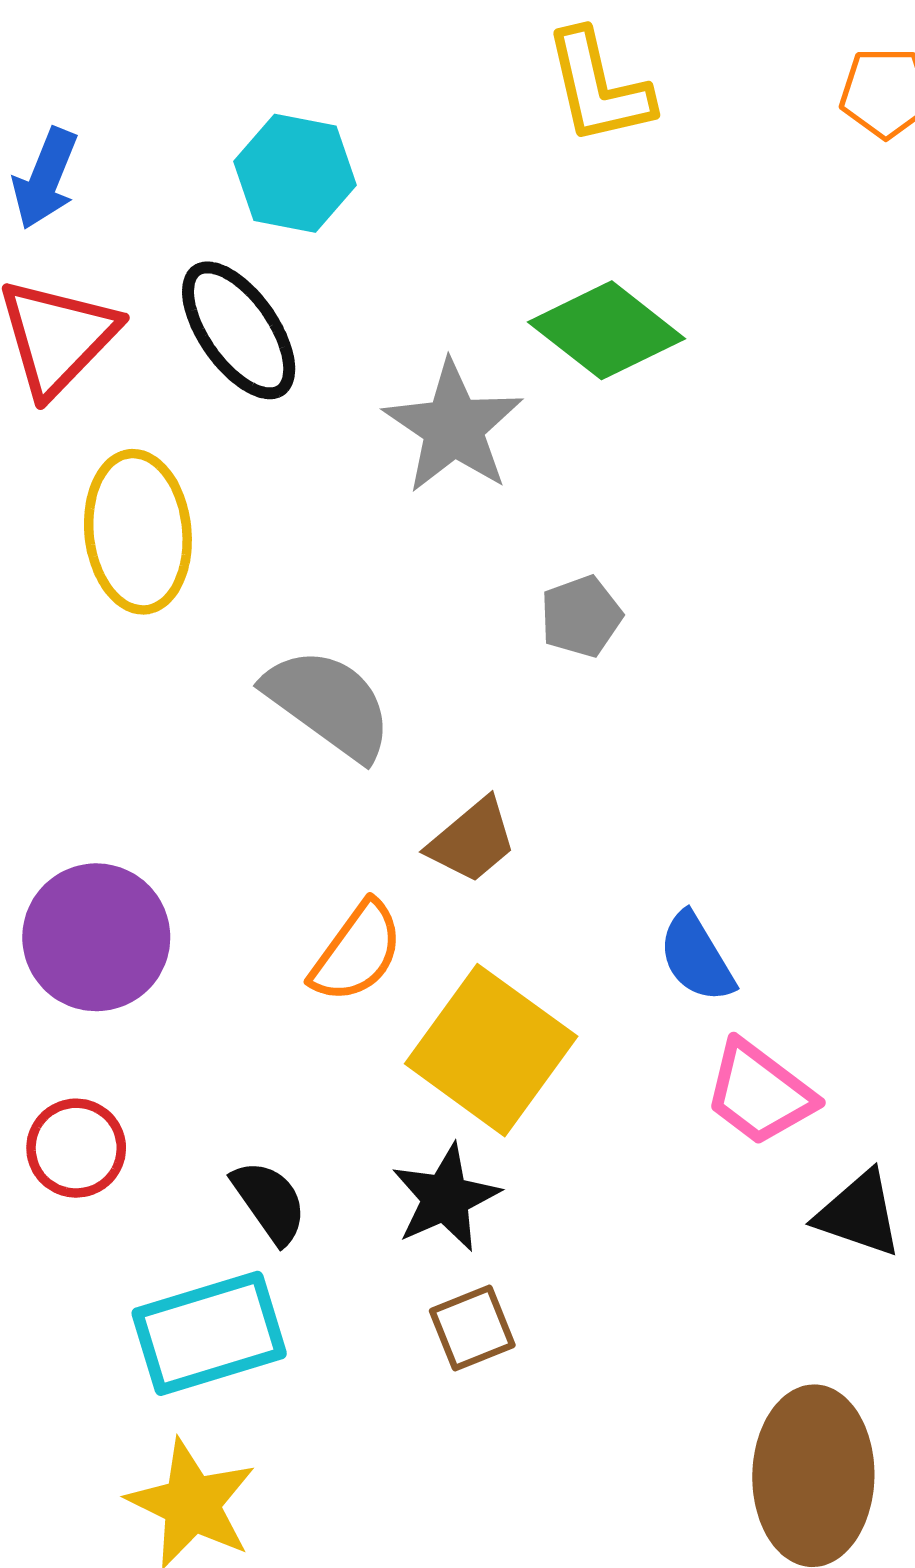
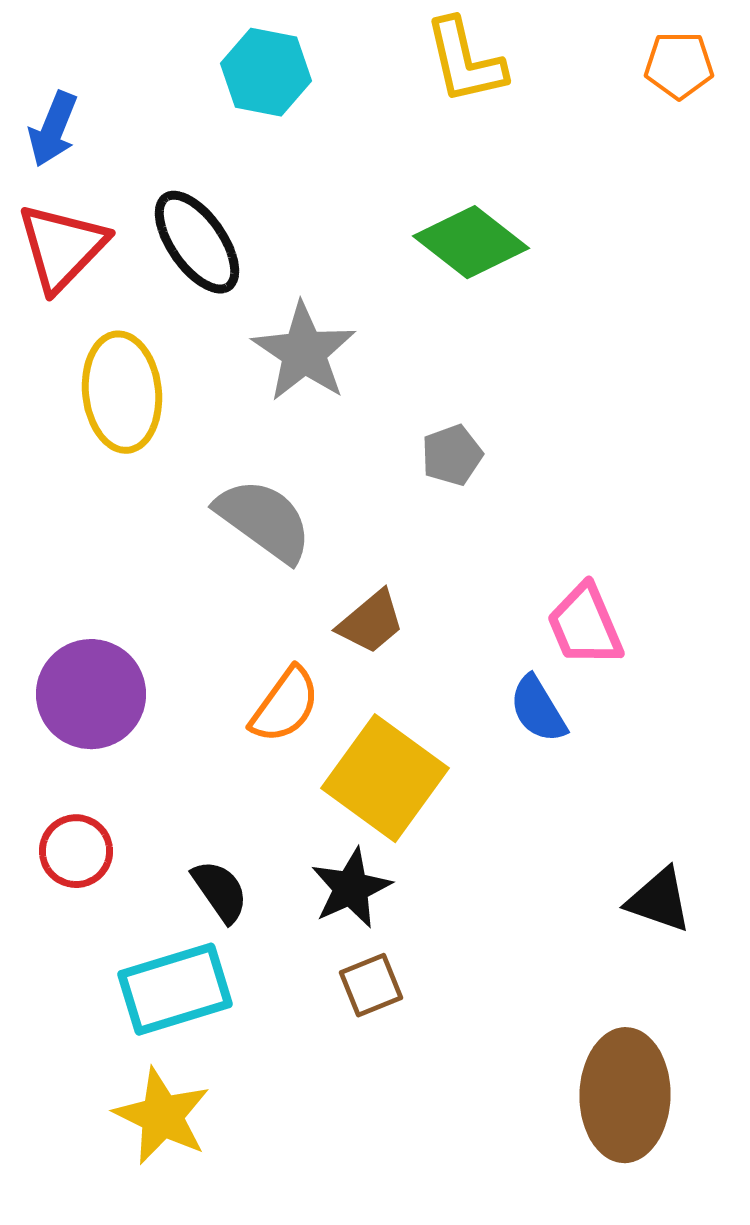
cyan hexagon: (295, 173) -> (266, 72), moved
gray star: (453, 427) -> (304, 352), moved
pink trapezoid: (760, 1093) -> (585, 625), moved, turned 30

